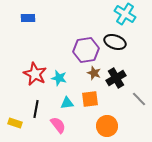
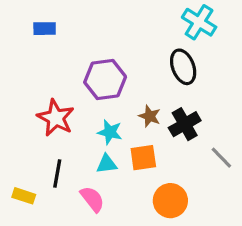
black ellipse: (115, 42) -> (183, 67), turned 50
purple hexagon: (86, 50) -> (105, 80), moved
cyan star: (59, 78) -> (110, 132), moved

